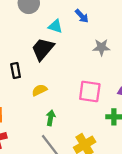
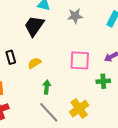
gray star: (101, 47) -> (75, 16), moved
black rectangle: (16, 70) -> (11, 57), moved

